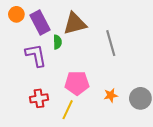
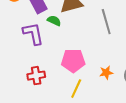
green semicircle: (57, 42) -> (54, 21), turned -64
yellow line: (68, 110) -> (76, 89), moved

